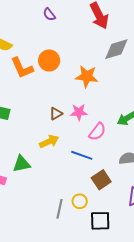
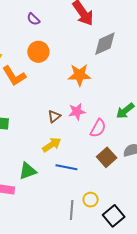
orange circle: (49, 60) -> (38, 52), moved
blue line: (82, 155) -> (66, 167), moved
brown square: (101, 180) -> (107, 157), moved
black square: (100, 221) -> (114, 216), turned -30

